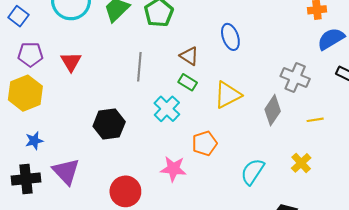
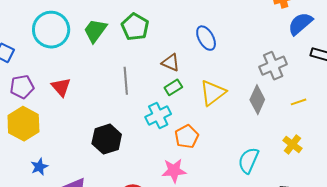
gray cross: (295, 78) -> (273, 66), turned -36
green rectangle: (188, 82) -> (173, 87), turned -54
cyan cross: (167, 109) -> (158, 116), turned 30
orange pentagon: (205, 143) -> (187, 137), moved

